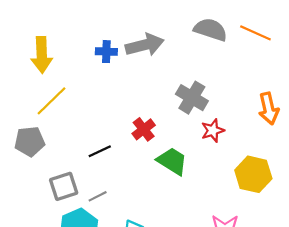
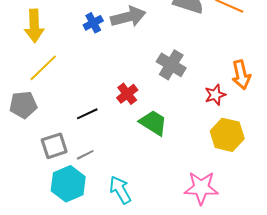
blue cross: (106, 52) -> (93, 23), turned -30
red star: (213, 130) -> (215, 95), moved

